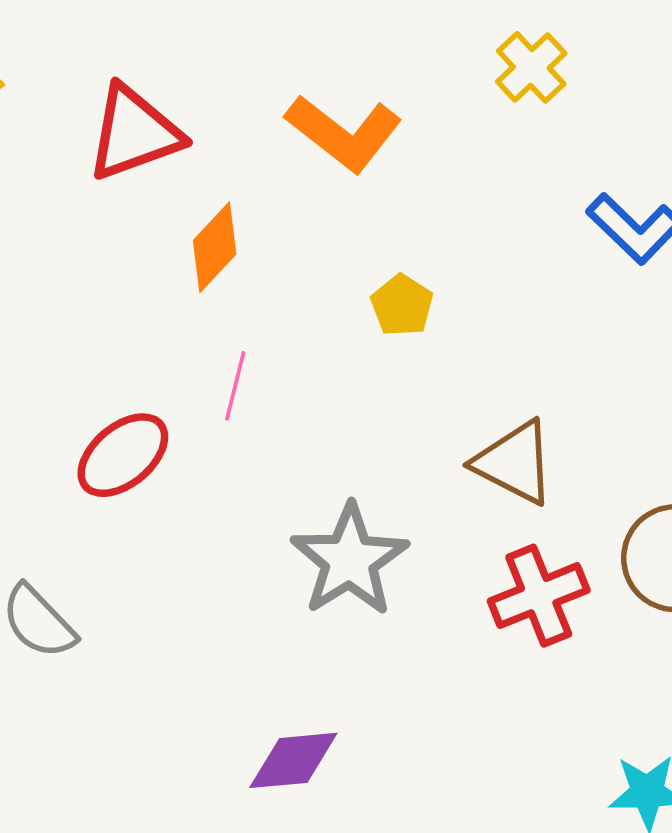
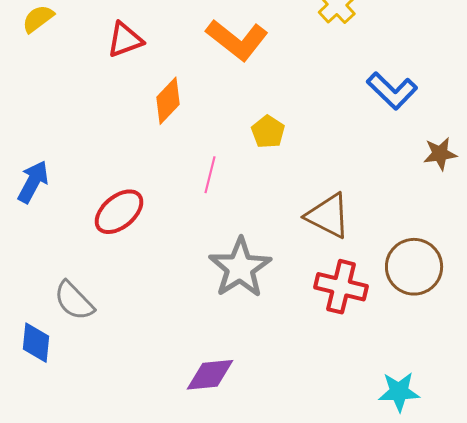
red triangle: (134, 133) -> (125, 40), size x0.7
pink line: (235, 386) -> (210, 175), moved
red cross: (539, 596) -> (341, 287), turned 36

